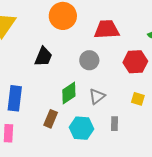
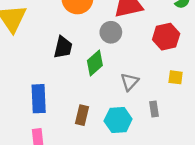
gray circle: (89, 60) -> (111, 32), moved
green diamond: (69, 93) -> (95, 63), moved

